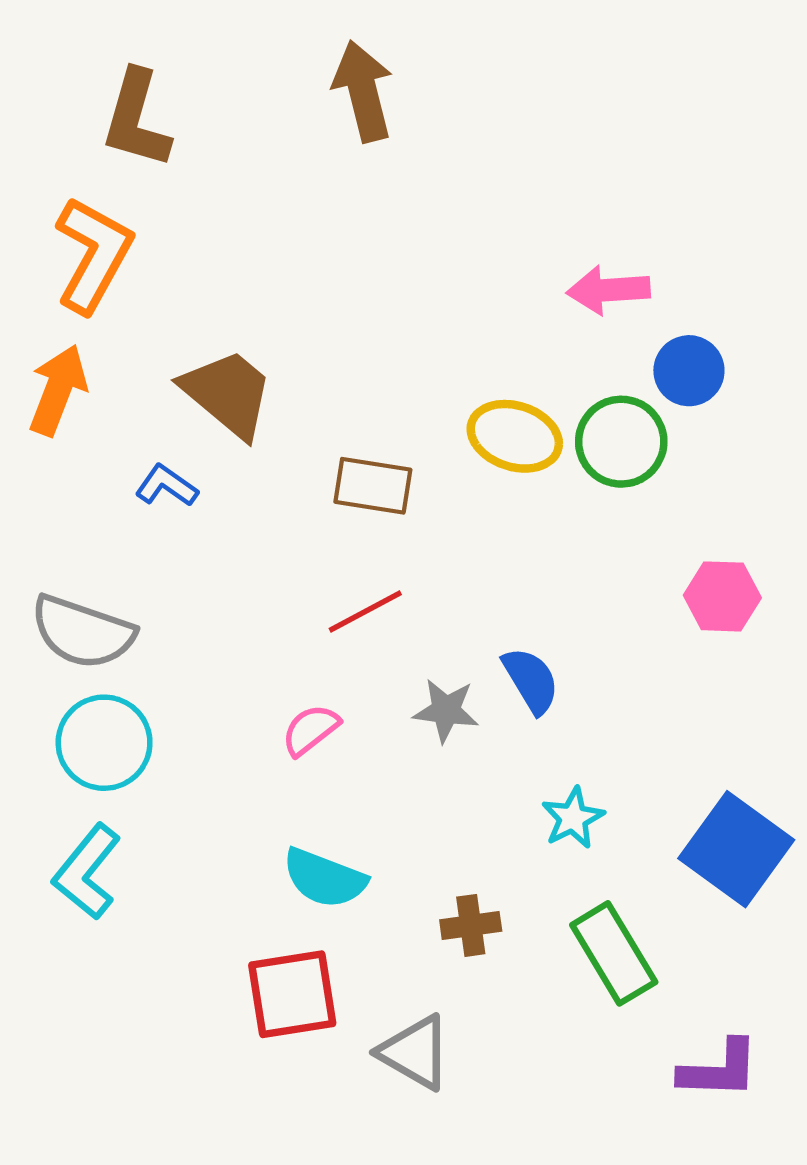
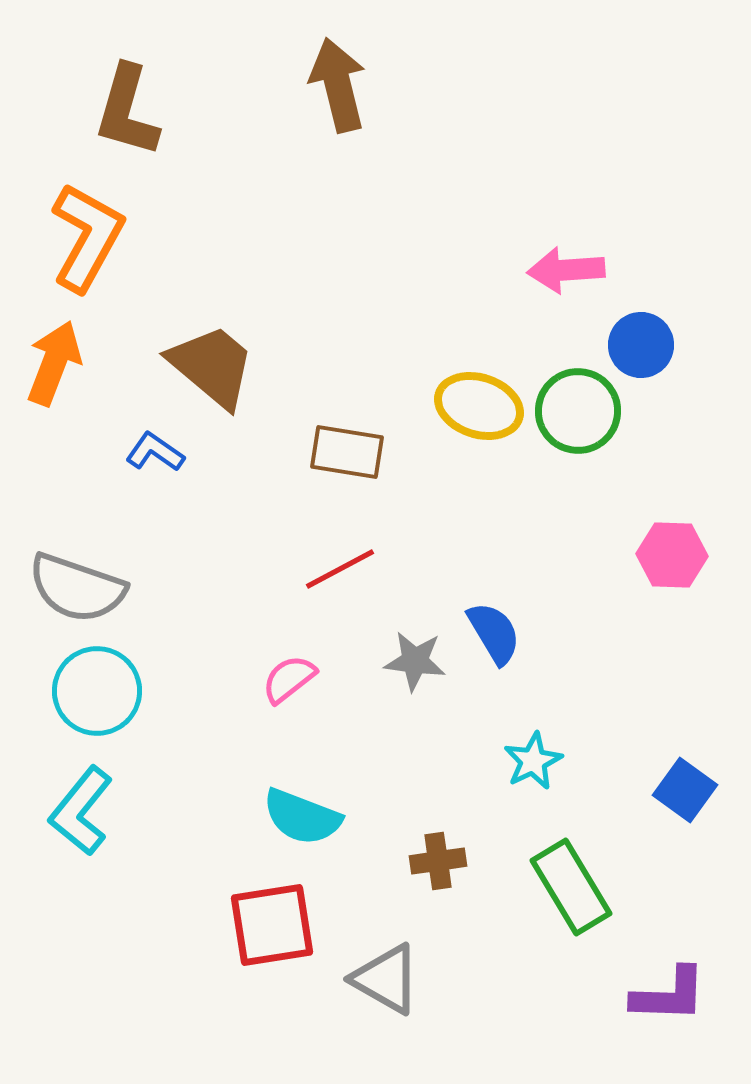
blue square: (736, 849) -> (685, 790), size x0.6

